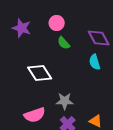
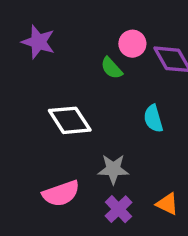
pink circle: (57, 23) -> (132, 44), moved
cyan semicircle: (95, 62) -> (153, 119), moved

